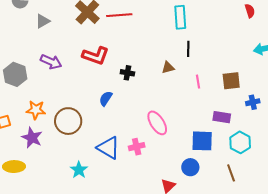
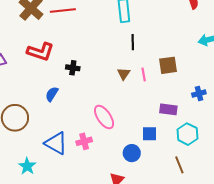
brown triangle: (168, 68) -> (124, 74), moved, turned -40
brown square: (231, 81) -> (168, 65), moved
blue square: (202, 141) -> (149, 134), size x0.7
blue circle: (190, 167) -> (132, 153), moved

